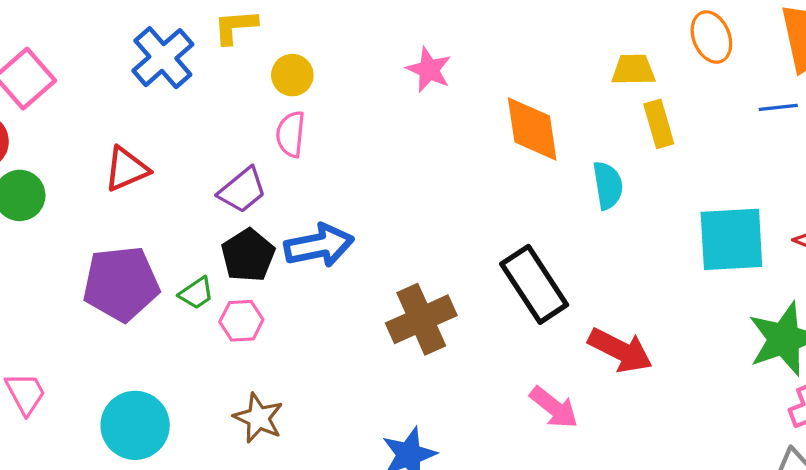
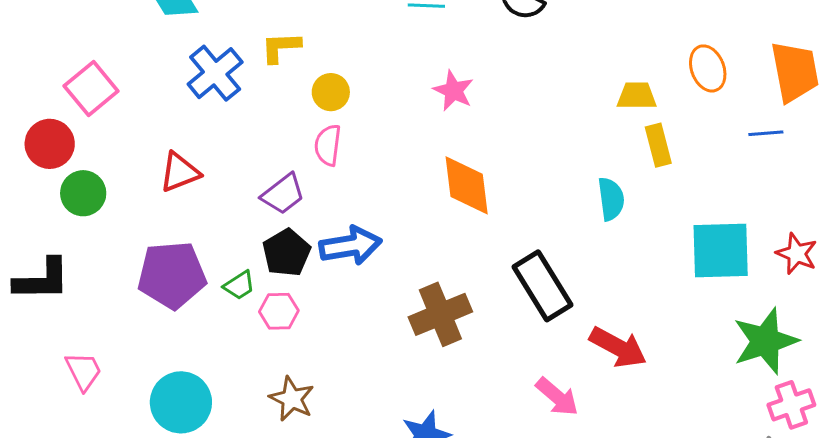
orange diamond: (532, 129) -> (467, 185), moved

